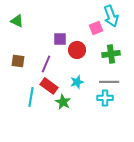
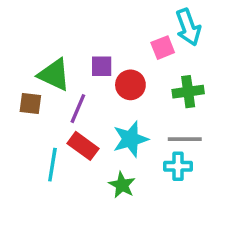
green triangle: (17, 21) -> (54, 75), moved, size x1.5
cyan star: (77, 82) -> (130, 139), size x1.5
green star: (63, 102) -> (122, 185), moved

